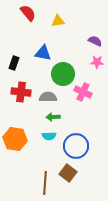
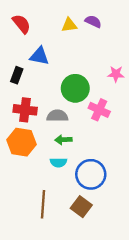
red semicircle: (28, 13) -> (21, 24), moved
purple semicircle: (95, 41) -> (93, 21), moved
blue triangle: (43, 53) -> (39, 56), moved
orange hexagon: (15, 139) -> (21, 142), moved
brown line: (45, 183) -> (43, 204), moved

